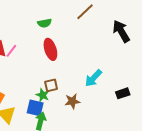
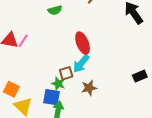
red ellipse: (50, 49) -> (83, 43), moved
cyan arrow: (93, 78) -> (81, 64), moved

